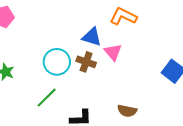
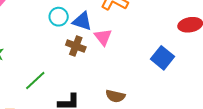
cyan circle: (57, 62) -> (59, 17), moved, size x0.7

